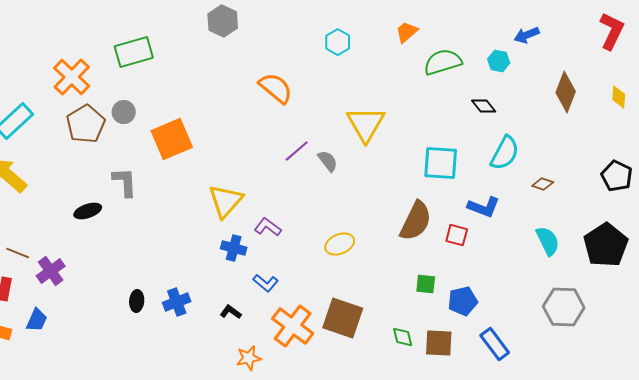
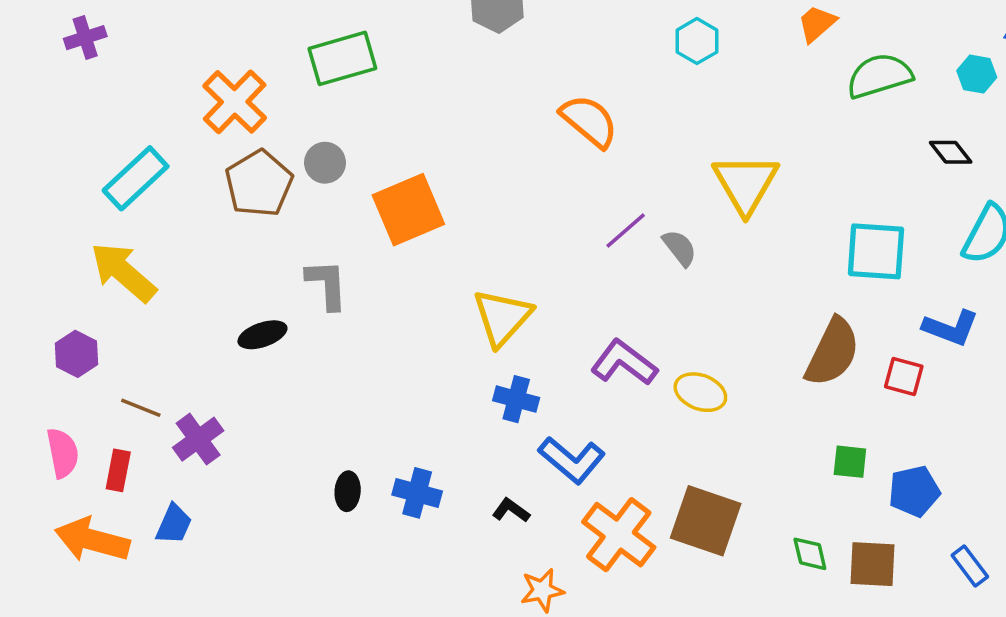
purple L-shape: (268, 227) -> (624, 363), moved, size x1.4
yellow ellipse: (340, 244) -> (700, 392), turned 44
blue L-shape: (266, 283) -> (572, 460), size x1.5
blue cross: (177, 302) -> (417, 493), turned 36
blue rectangle: (495, 344) -> (970, 566), size x0.7

